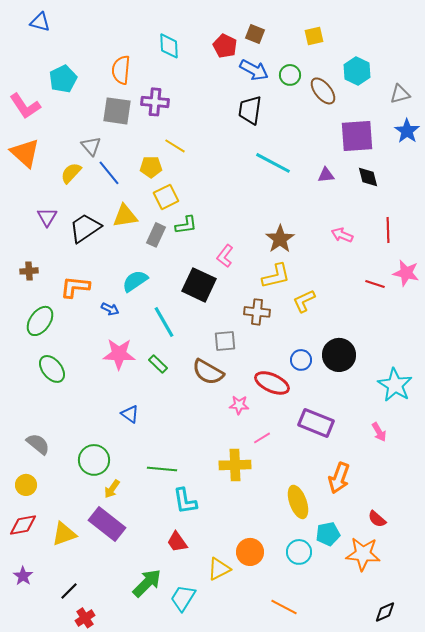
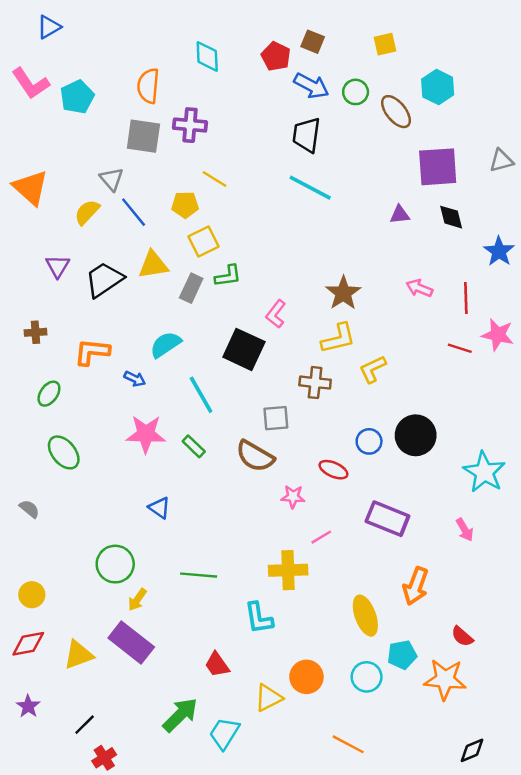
blue triangle: (40, 22) -> (49, 27), turned -45
gray triangle: (400, 94) -> (501, 161), moved
pink L-shape: (25, 106) -> (31, 83), moved
blue star: (407, 131) -> (499, 251), moved
cyan line: (273, 163) -> (310, 188), moved
red line: (388, 230) -> (466, 298), moved
green ellipse: (40, 321) -> (49, 394), size x0.7
red ellipse: (272, 383) -> (333, 470), size x0.7
gray semicircle: (38, 444) -> (29, 509), moved, size x0.7
cyan L-shape: (185, 501) -> (259, 618), moved

